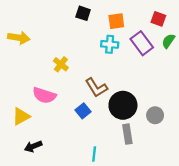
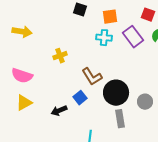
yellow cross: (61, 64) -> (60, 56), turned 32
pink semicircle: (44, 95) -> (22, 76), moved
black arrow: (33, 146) -> (59, 111), moved

